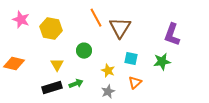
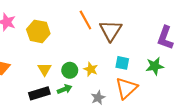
green circle: (84, 51) -> (70, 70), moved
yellow star: (108, 71) -> (91, 69), moved
orange triangle: (135, 83) -> (126, 88), size x1.6

